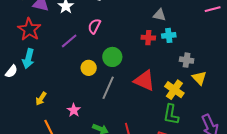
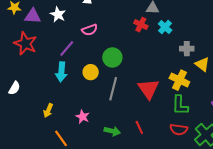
pink semicircle: (94, 26) -> (90, 30), turned -126
cyan cross: (169, 35) -> (165, 27), turned -32
red cross: (148, 38) -> (141, 25), moved, turned 32
cyan arrow: (28, 59) -> (61, 72), moved
red triangle: (144, 81) -> (148, 89), moved, turned 40

